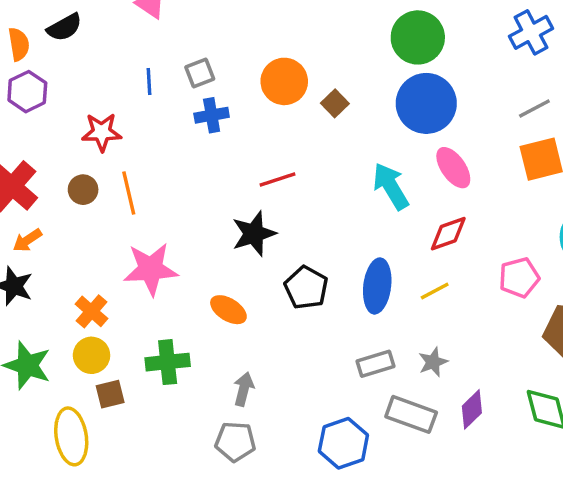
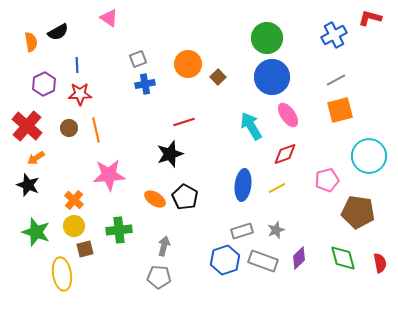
blue line: (149, 81) -> (77, 65), moved
purple hexagon: (27, 92) -> (44, 84), moved
black pentagon: (306, 288) -> (185, 197), moved
blue hexagon: (343, 443) -> (225, 260), moved

